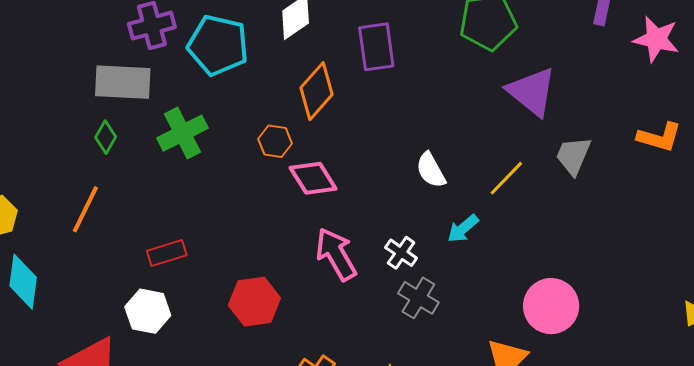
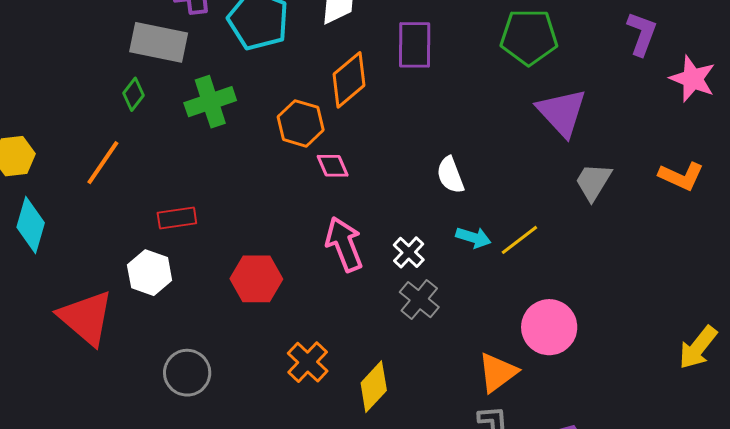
orange hexagon: (275, 141) -> (301, 123), size x1.4
pink diamond: (313, 178) -> (333, 166), size x0.7
yellow line: (506, 178) -> (519, 240), moved
cyan arrow: (463, 229) -> (473, 237), turned -132

